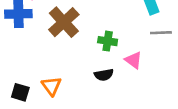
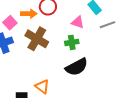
pink triangle: (133, 60) -> (78, 22), moved
black semicircle: (104, 75) -> (77, 67), size x1.6

